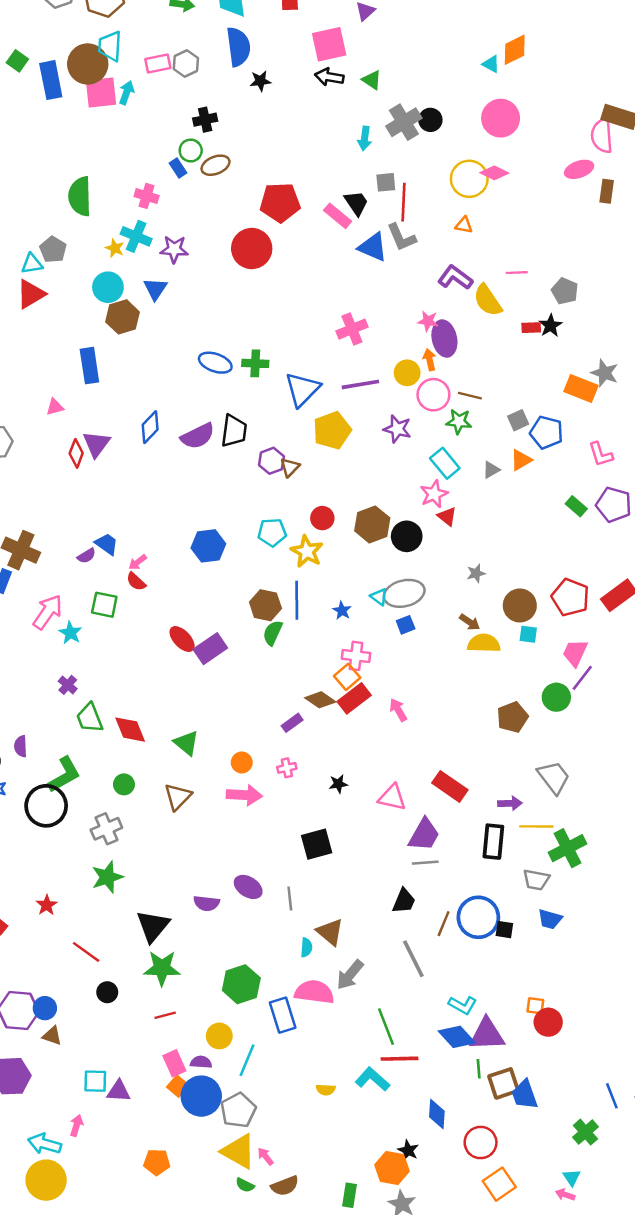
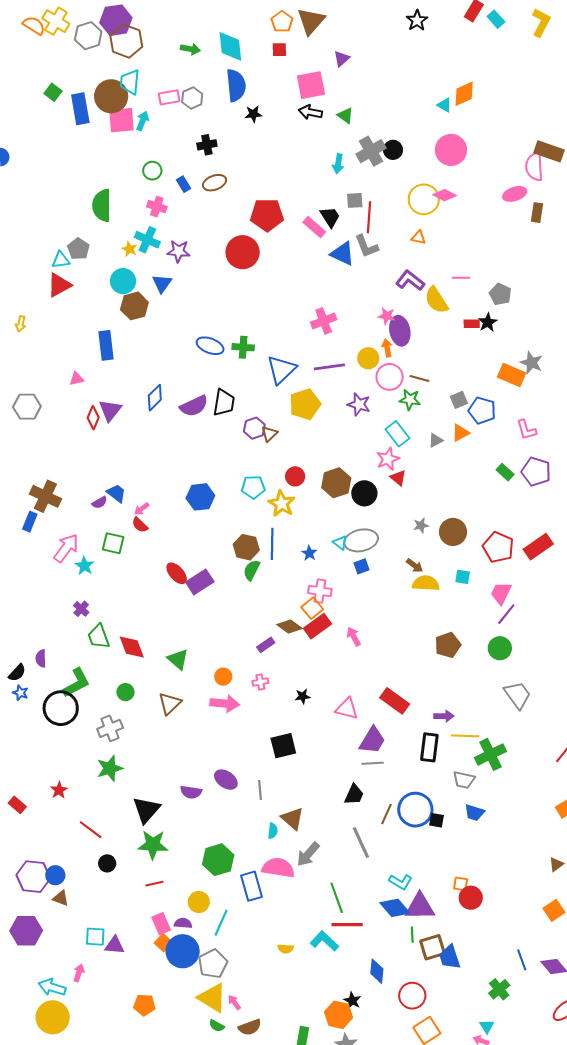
green circle: (191, 151) -> (152, 171), moved
brown circle: (520, 605) -> (453, 532), moved
green circle: (556, 697) -> (500, 648), moved
gray trapezoid: (554, 777) -> (518, 695), moved

